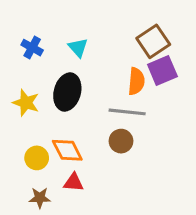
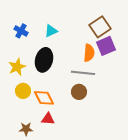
cyan triangle: (78, 48) -> (51, 31), turned 48
yellow star: (26, 103) -> (17, 67), turned 30
yellow circle: (37, 158) -> (23, 91), moved

